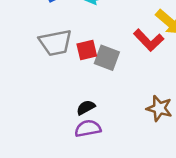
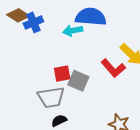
gray trapezoid: (55, 43) -> (51, 97), moved

